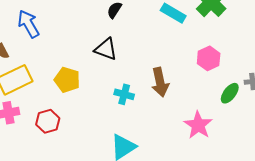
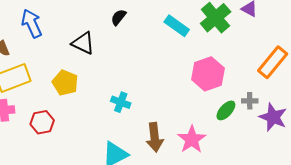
black triangle: (106, 49) -> (83, 43), moved
pink hexagon: (209, 58) -> (208, 74), size x1.4
brown arrow: (160, 82) -> (155, 137), moved

